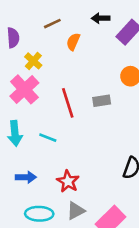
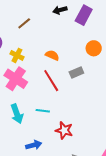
orange semicircle: (73, 42) -> (52, 55), moved, turned 104
red star: (68, 181) -> (64, 130), moved

